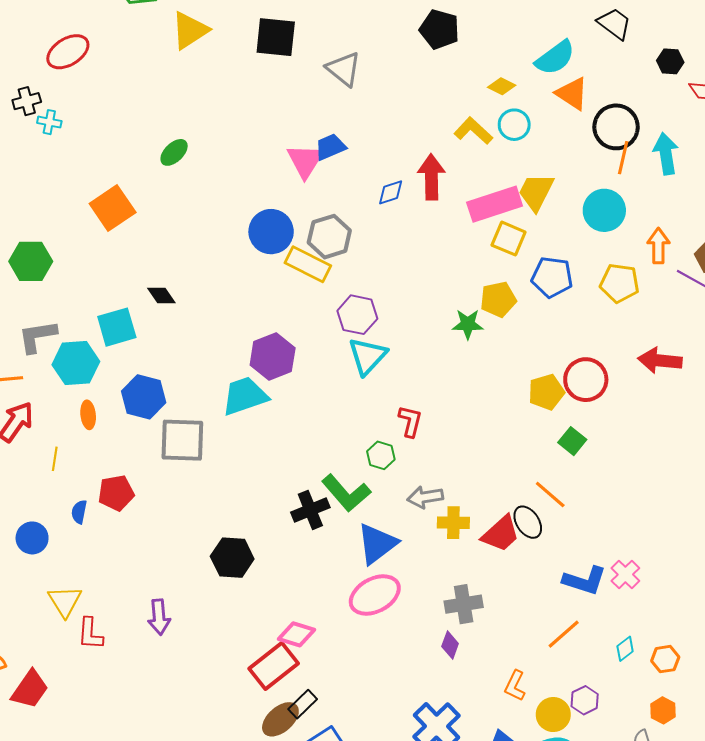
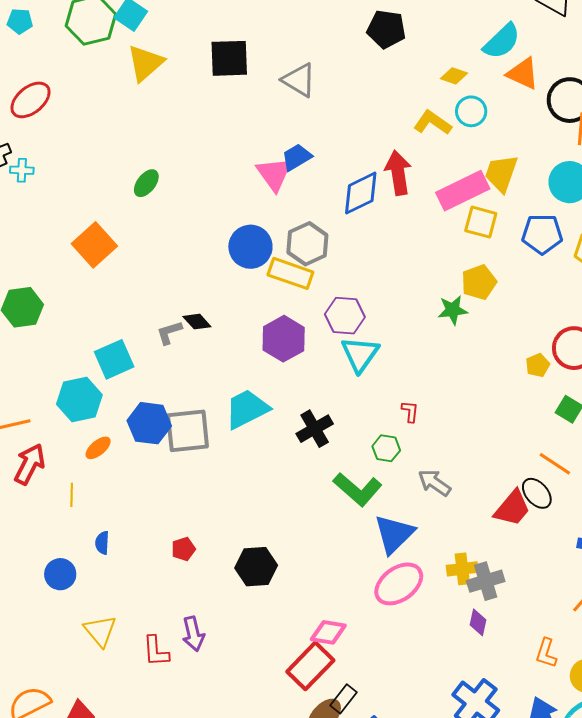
blue diamond: (391, 192) -> (361, 193), size x1.6
blue pentagon: (552, 277) -> (542, 234), moved
black diamond: (161, 296) -> (197, 322), moved
gray L-shape: (37, 336) -> (169, 332), moved, size x0.7
purple hexagon: (273, 357) -> (284, 339), moved
yellow pentagon: (546, 392) -> (538, 365), size x0.7
orange ellipse: (88, 415) -> (98, 448), turned 64
red L-shape: (410, 421) -> (410, 412), size x0.7
gray square: (182, 440) -> (188, 431), moved
red pentagon: (116, 493) -> (183, 549), moved, size x0.7
gray arrow: (425, 497) -> (434, 483), turned 52
black cross: (310, 510) -> (315, 429), moved
yellow cross: (453, 523) -> (462, 569), moved
red L-shape: (90, 634) -> (156, 651), moved

